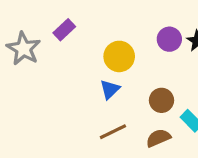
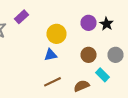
blue triangle: (110, 89) -> (50, 55), turned 32
brown circle: (161, 100) -> (88, 55), moved

